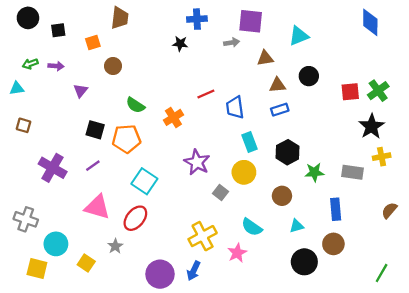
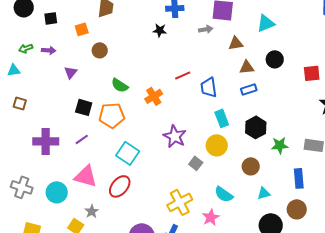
purple cross: (53, 168) -> (46, 141), turned -30
cyan circle: (56, 244) -> (57, 192), moved
gray star: (115, 246) -> (92, 211), moved

